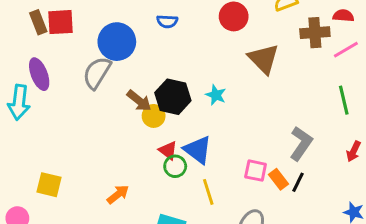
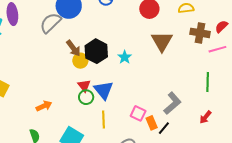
red semicircle: (343, 16) -> (221, 27), turned -64

